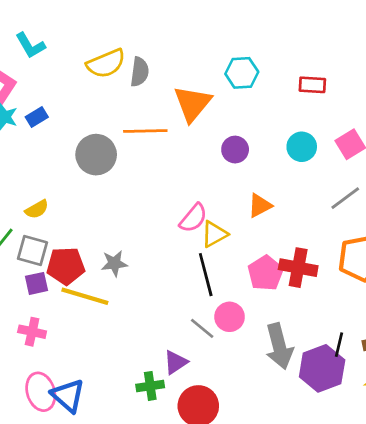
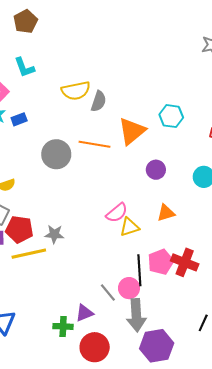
black line: (206, 275) -> (139, 270), moved
yellow line: (85, 296) -> (29, 254), turned -40
gray arrow: (279, 346) -> (136, 315), moved
purple hexagon: (322, 368) -> (157, 346), moved

